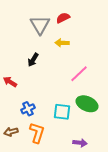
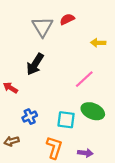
yellow arrow: (62, 43) -> (98, 43), moved
black arrow: (33, 60) -> (35, 64), size x1.5
orange L-shape: (37, 133) -> (54, 148), moved

